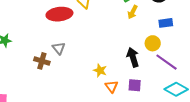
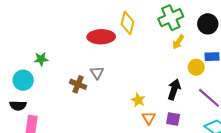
yellow circle: (153, 43) -> (196, 67), moved
black arrow: (133, 57) -> (174, 89), turned 30

